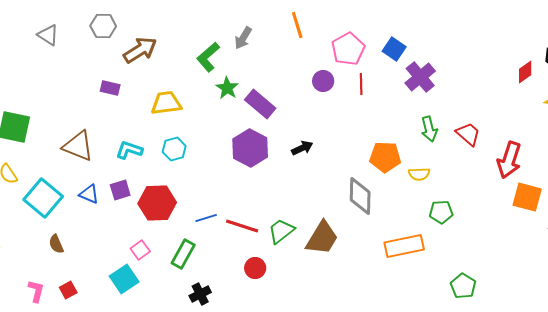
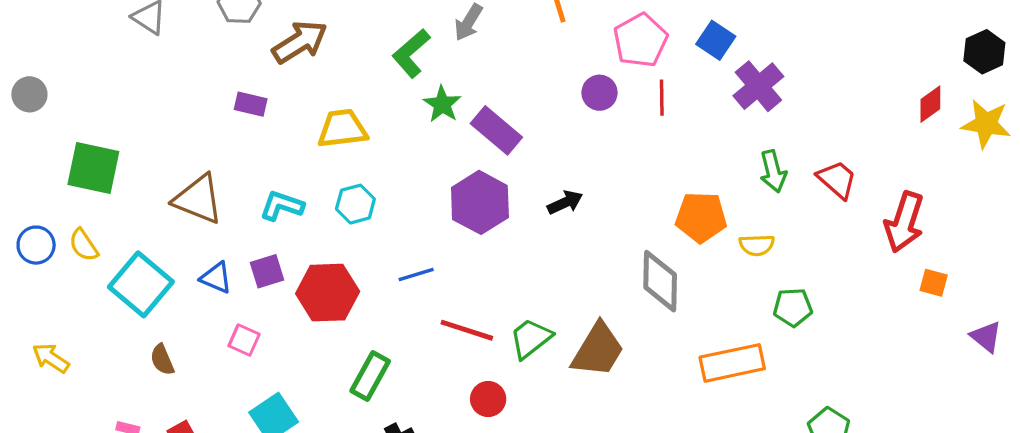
red diamond: (525, 72) -> (930, 104), moved
orange square: (527, 197) -> (934, 283), size x0.6
blue line: (206, 218) -> (416, 275), moved
pink square: (140, 250) -> (244, 340), moved, turned -30

